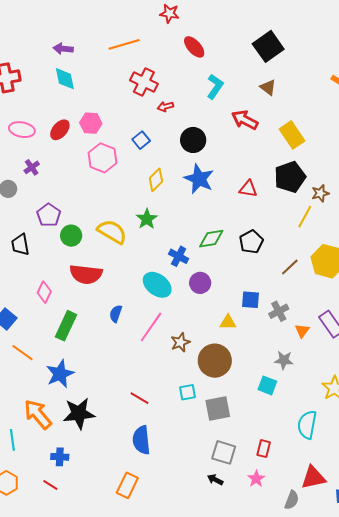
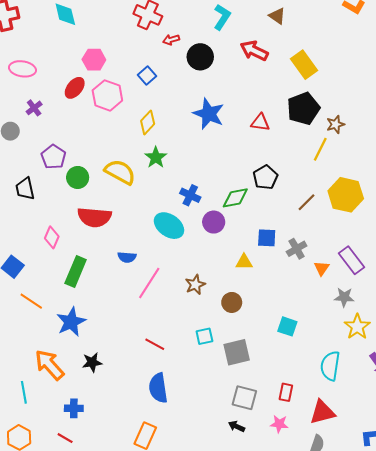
red ellipse: (60, 130) -> (75, 88), moved
black circle: (193, 140) -> (200, 57), moved
yellow diamond: (156, 180) -> (148, 122), moved
green diamond: (211, 239) -> (235, 198), moved
blue semicircle: (116, 314) -> (127, 257), turned -102
pink line: (151, 327) -> (149, 283), moved
gray star: (284, 360) -> (344, 297), moved
brown circle: (215, 361) -> (232, 302), size x0.6
black star: (79, 413) -> (92, 362), size x0.6
red triangle: (313, 478) -> (322, 412), moved
pink star: (256, 479) -> (279, 424), turned -30

